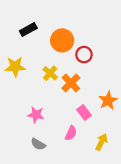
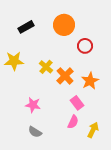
orange circle: (62, 40) -> (64, 25), moved
red circle: (84, 55) -> (85, 46), moved
orange star: (108, 100) -> (90, 81), moved
pink semicircle: (71, 133) -> (73, 122), moved

